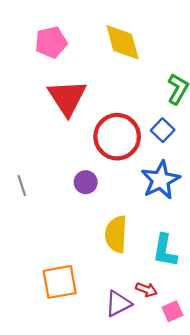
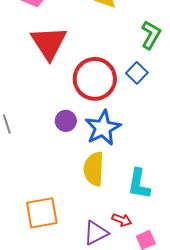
blue star: (161, 180) -> (103, 128), moved

